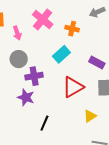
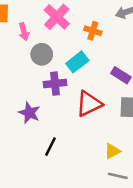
gray circle: (19, 59) -> (42, 54), moved
purple cross: (34, 76) -> (55, 84), moved
yellow triangle: (90, 116) -> (112, 151), moved

